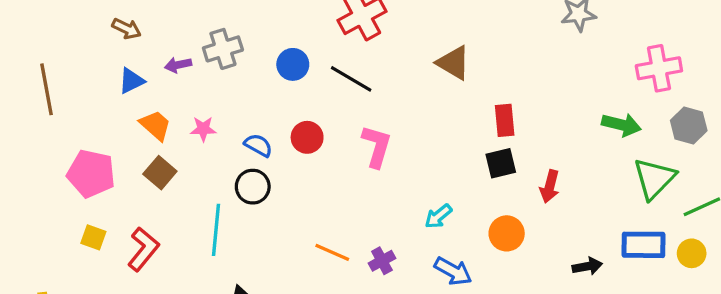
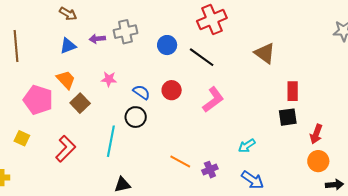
orange trapezoid: (155, 125) -> (66, 80), moved
pink L-shape: (377, 146) -> (213, 100), turned 32
orange circle: (507, 233) -> (318, 161), moved
yellow square: (93, 237) -> (22, 138), moved

